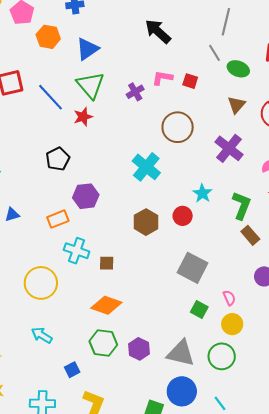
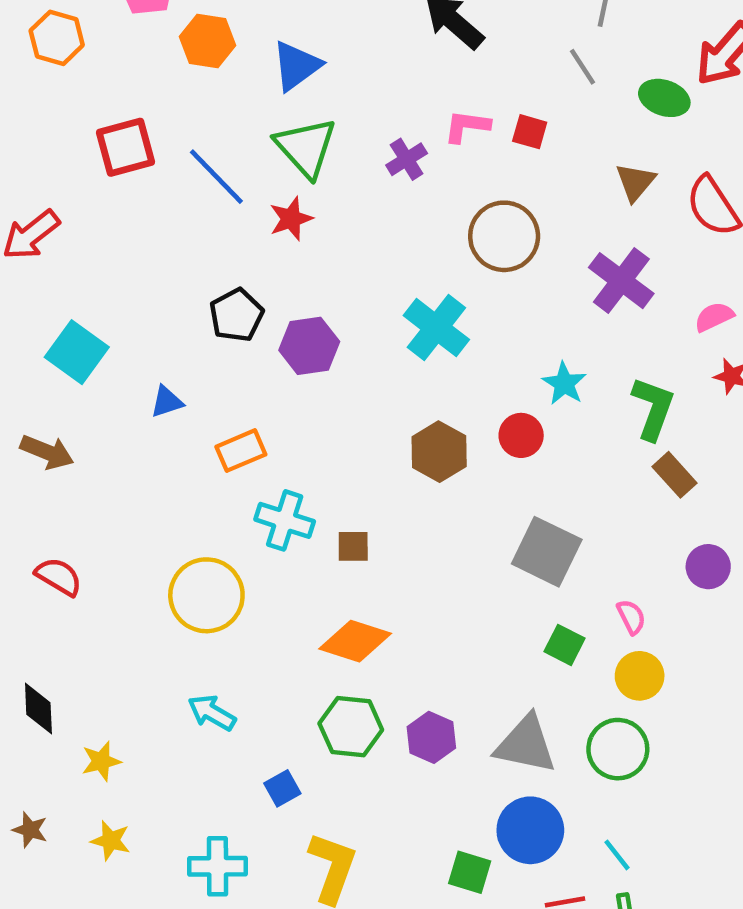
green ellipse: (238, 69) -> (664, 98), moved
purple hexagon: (86, 196) -> (309, 346), moved
blue triangle: (12, 215) -> (167, 402), moved

